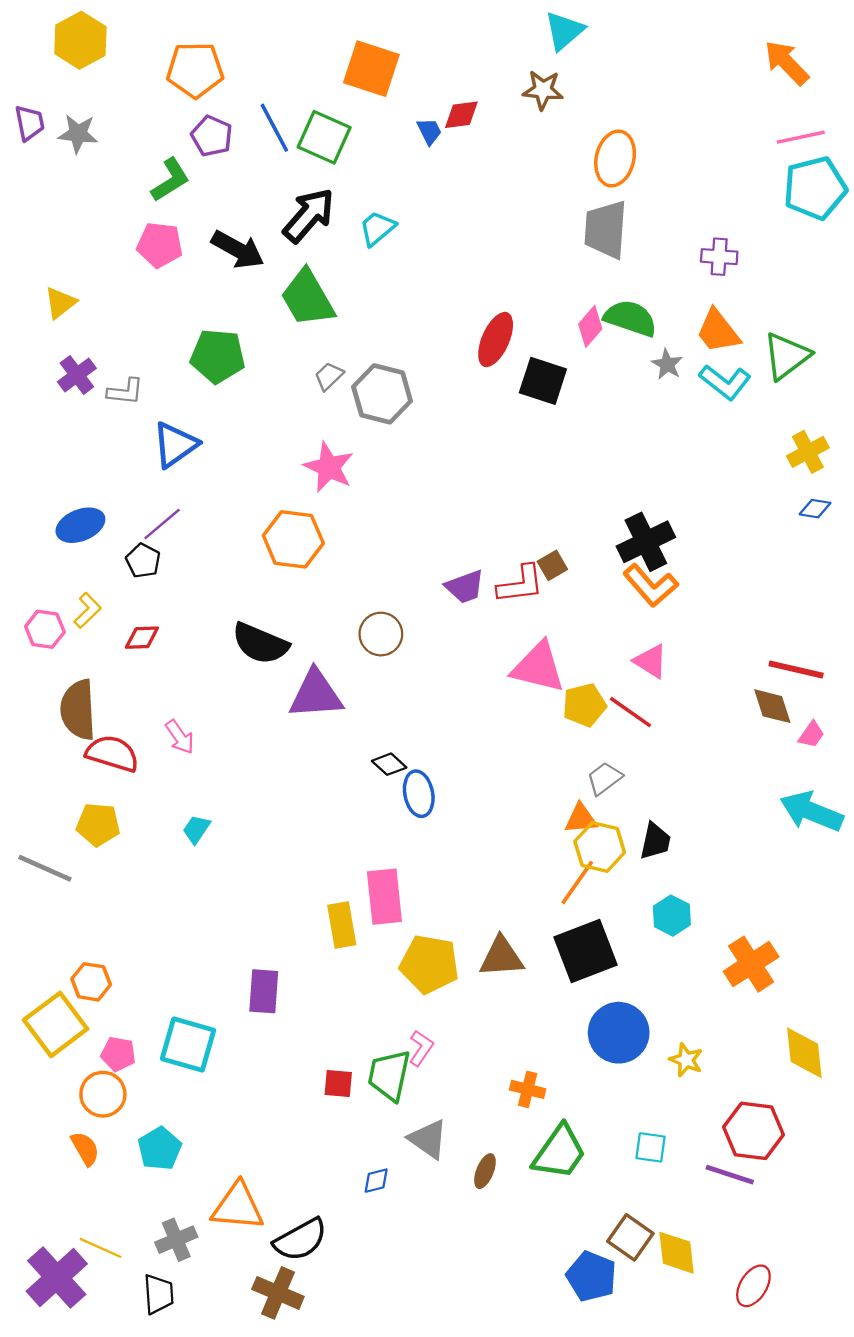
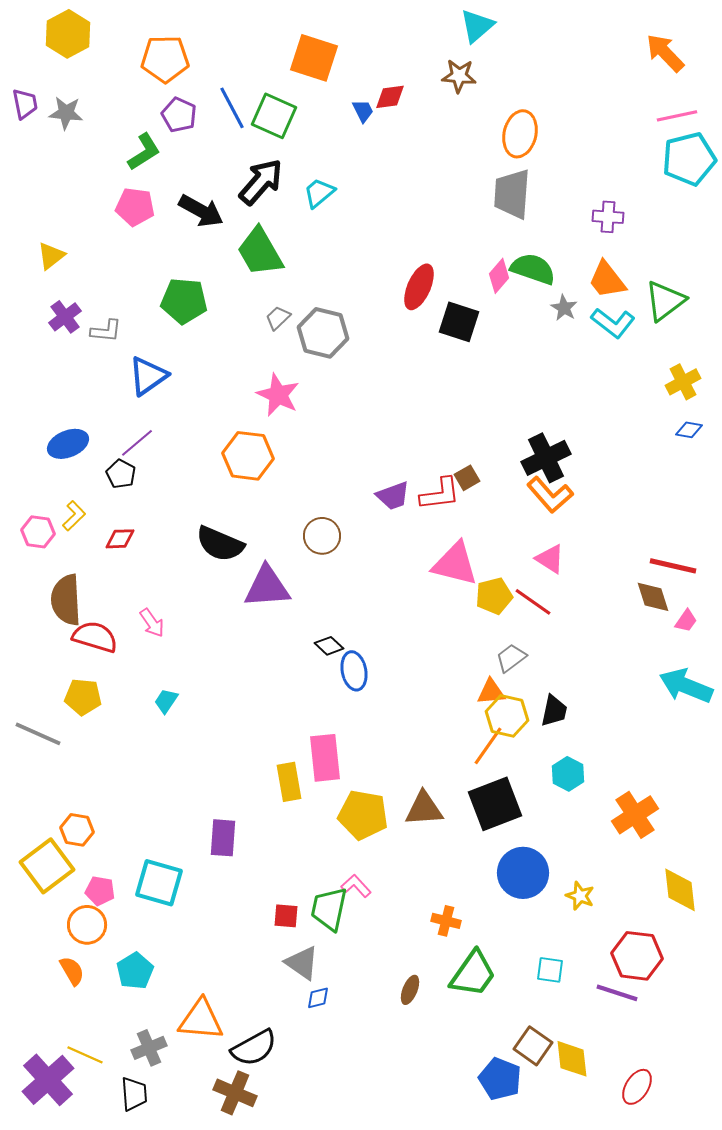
pink L-shape: (421, 1048) -> (356, 886), turned -76
gray triangle: (428, 1139) -> (302, 963), moved

